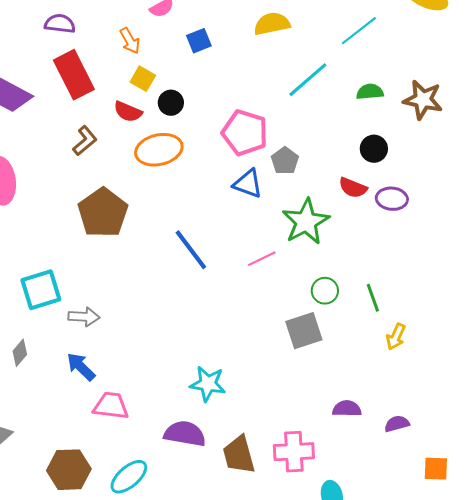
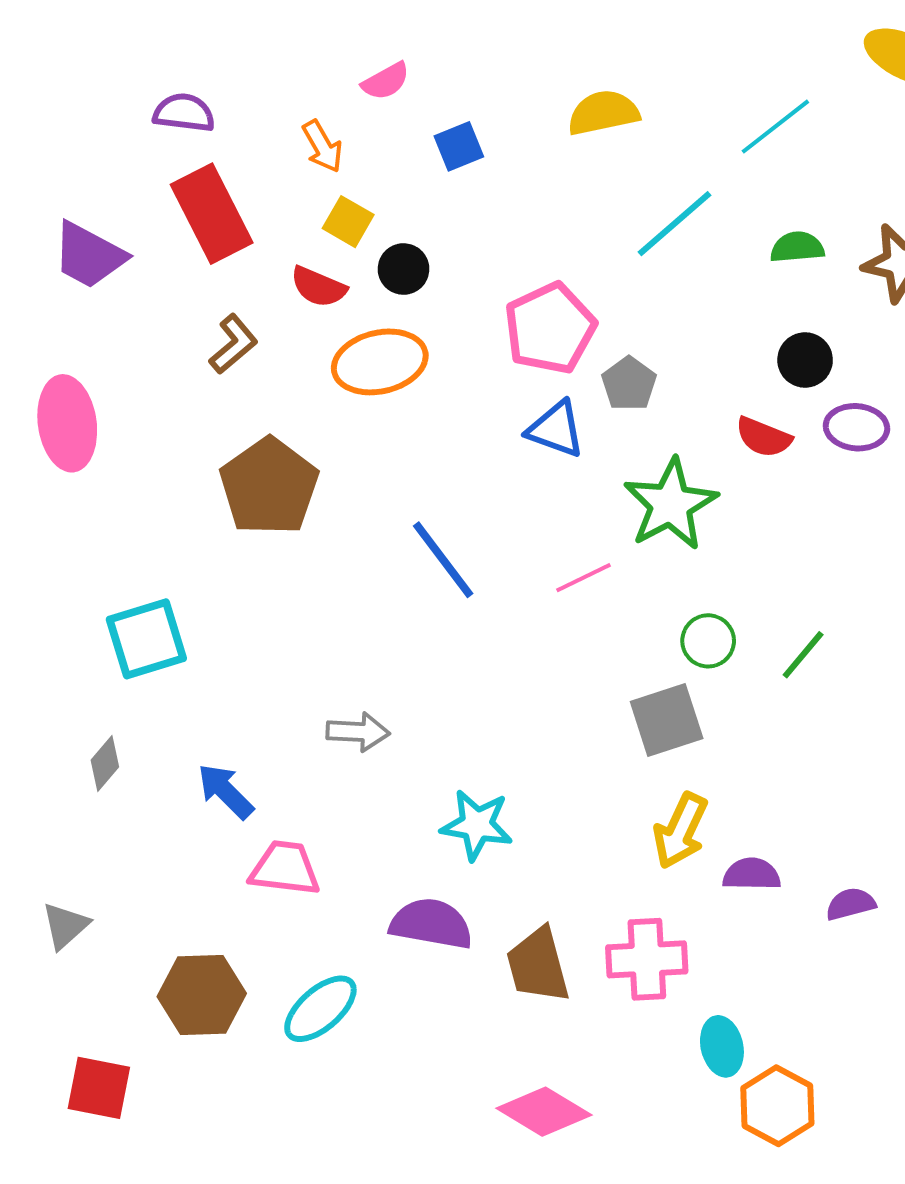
pink pentagon: (245, 133) -> (550, 328), turned 30
purple ellipse: (392, 199) -> (856, 427), moved
green line: (373, 298) -> (803, 655), turned 60
gray arrow: (84, 317) -> (358, 732), moved
yellow arrow: (396, 337) -> (680, 831), moved, size x1.4

